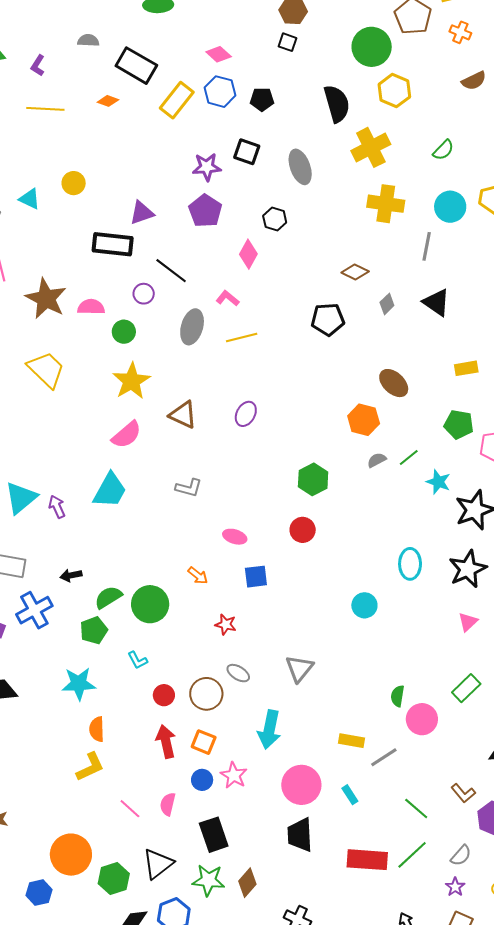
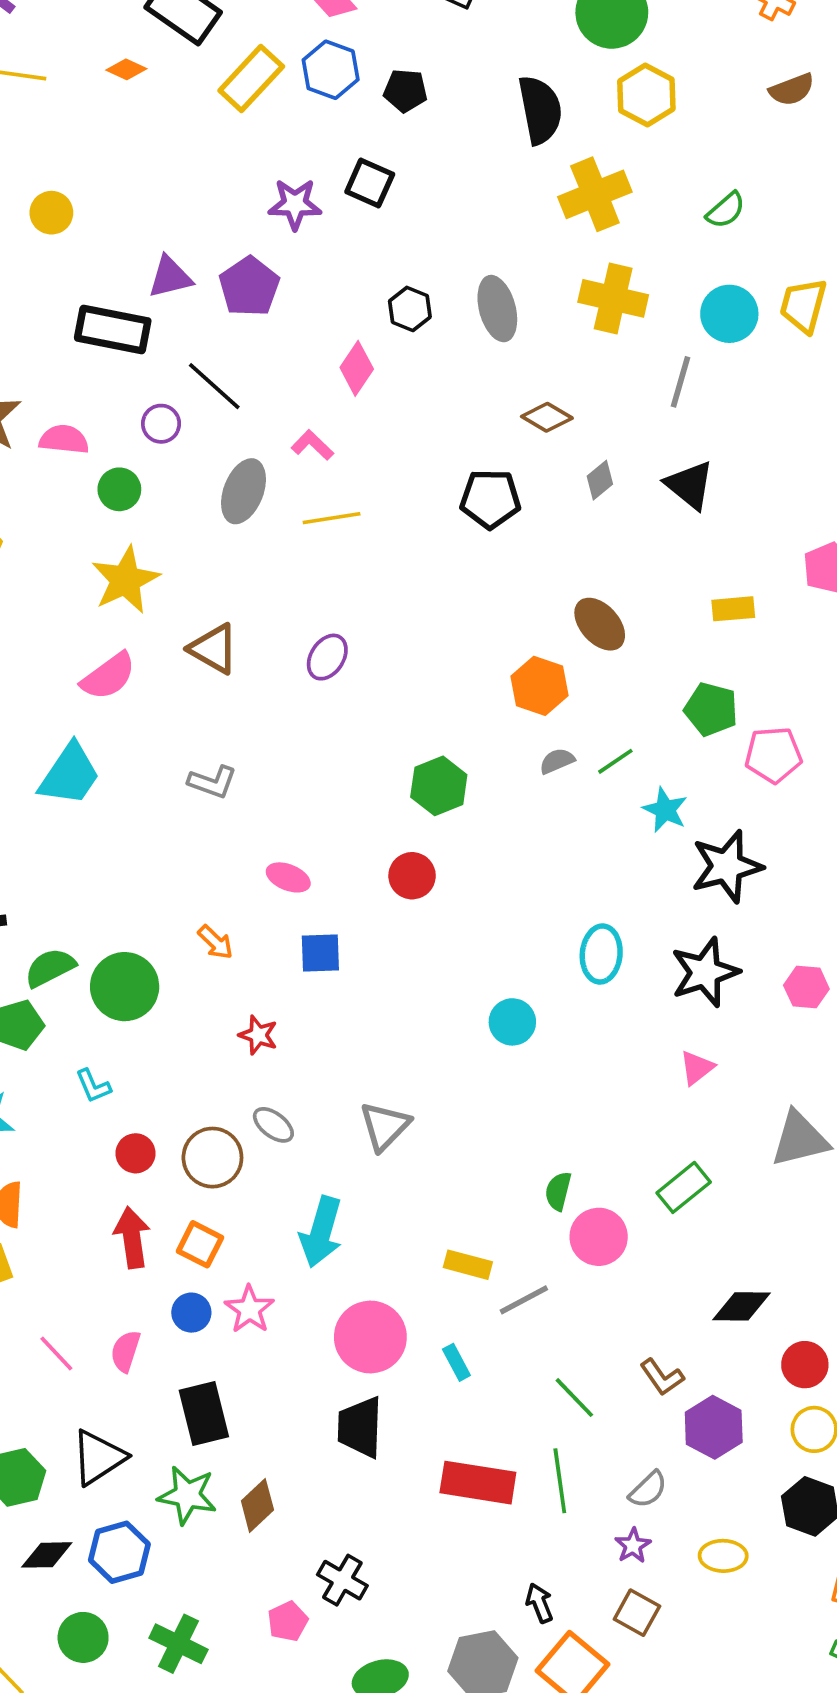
gray ellipse: (300, 167) -> (497, 309), moved
purple pentagon: (205, 211) -> (249, 287), moved
green line: (412, 855) -> (560, 1481), turned -60

